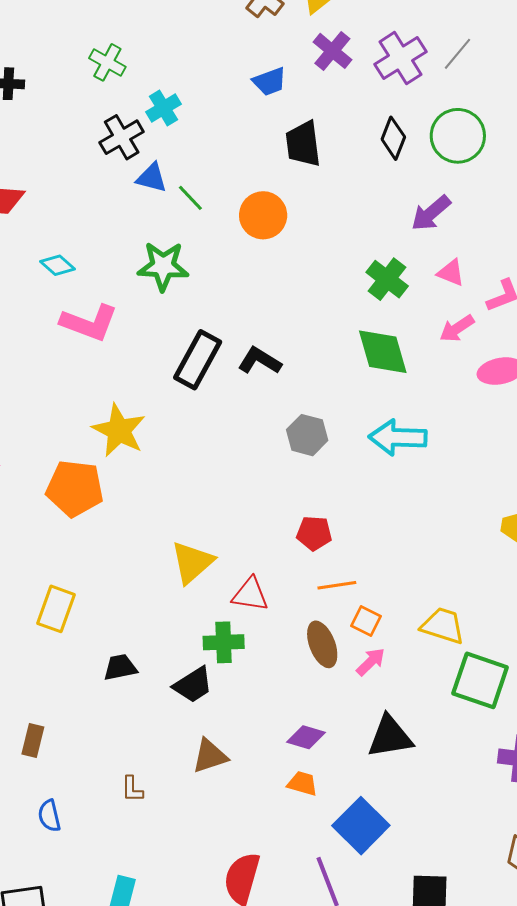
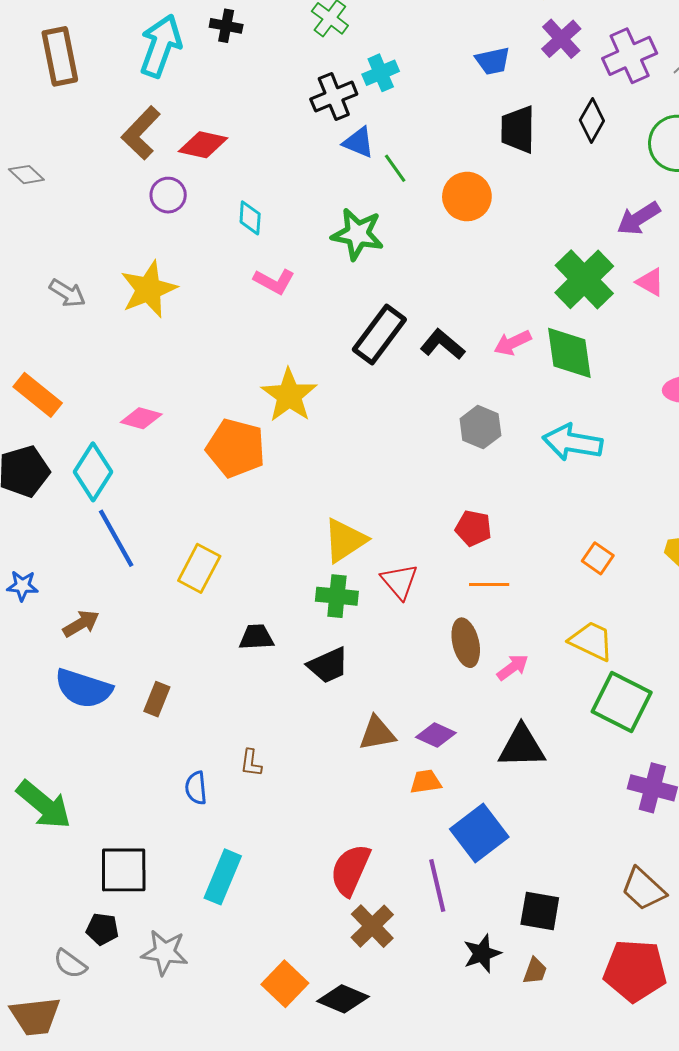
black diamond: (393, 138) -> (592, 121), moved
cyan diamond: (57, 265) -> (250, 218), turned 44
green cross: (387, 279) -> (584, 279), size x1.4
pink L-shape: (89, 323) -> (274, 281), size x0.7
pink arrow: (457, 328) -> (513, 343), moved
red triangle: (250, 594) -> (399, 581), turned 33
orange square: (366, 621) -> (598, 558), moved
green cross: (224, 642) -> (337, 596), moved
brown triangle: (210, 756) -> (377, 733), moved
orange trapezoid: (302, 783) -> (426, 782), turned -32
blue semicircle: (49, 816) -> (196, 788), moved

